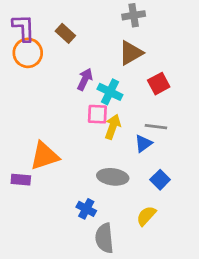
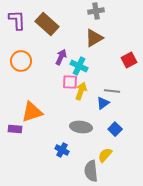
brown rectangle: (65, 33) -> (47, 24), size x1.6
orange circle: (28, 53) -> (21, 61), moved
red square: (159, 84) -> (129, 60), moved
gray semicircle: (104, 238) -> (91, 171), moved

